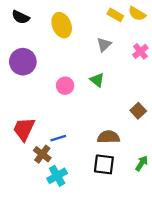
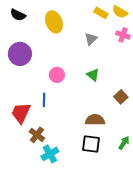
pink cross: (140, 51) -> (123, 35), moved, turned -32
green triangle: (97, 80) -> (93, 75), moved
blue line: (58, 138) -> (44, 100), moved, turned -72

